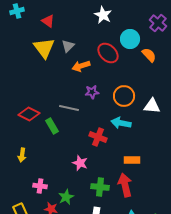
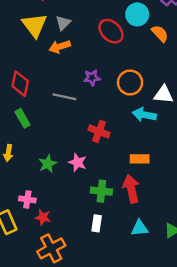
orange arrow: (81, 66) -> (60, 47), moved
red diamond: (29, 114) -> (20, 84), moved, turned 75
cyan arrow: (121, 123) -> (144, 115), moved
green rectangle: (52, 126) -> (23, 118), moved
pink cross: (40, 186) -> (27, 199), moved
green star: (66, 197) -> (48, 164), moved

